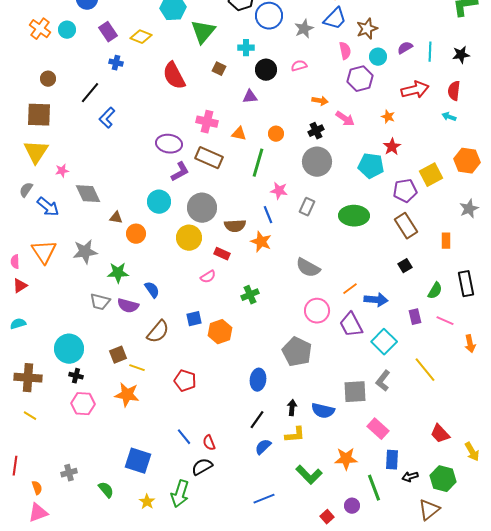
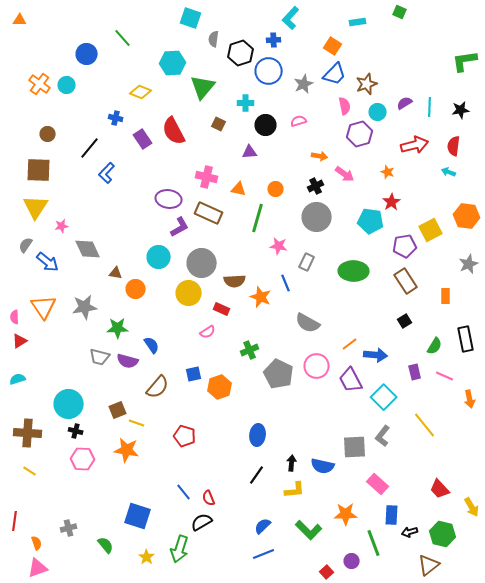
purple rectangle: (108, 32) -> (143, 139), moved
blue line: (268, 215) -> (286, 283), moved
gray pentagon: (297, 352) -> (279, 374), moved
blue semicircle: (263, 447) -> (263, 526), moved

